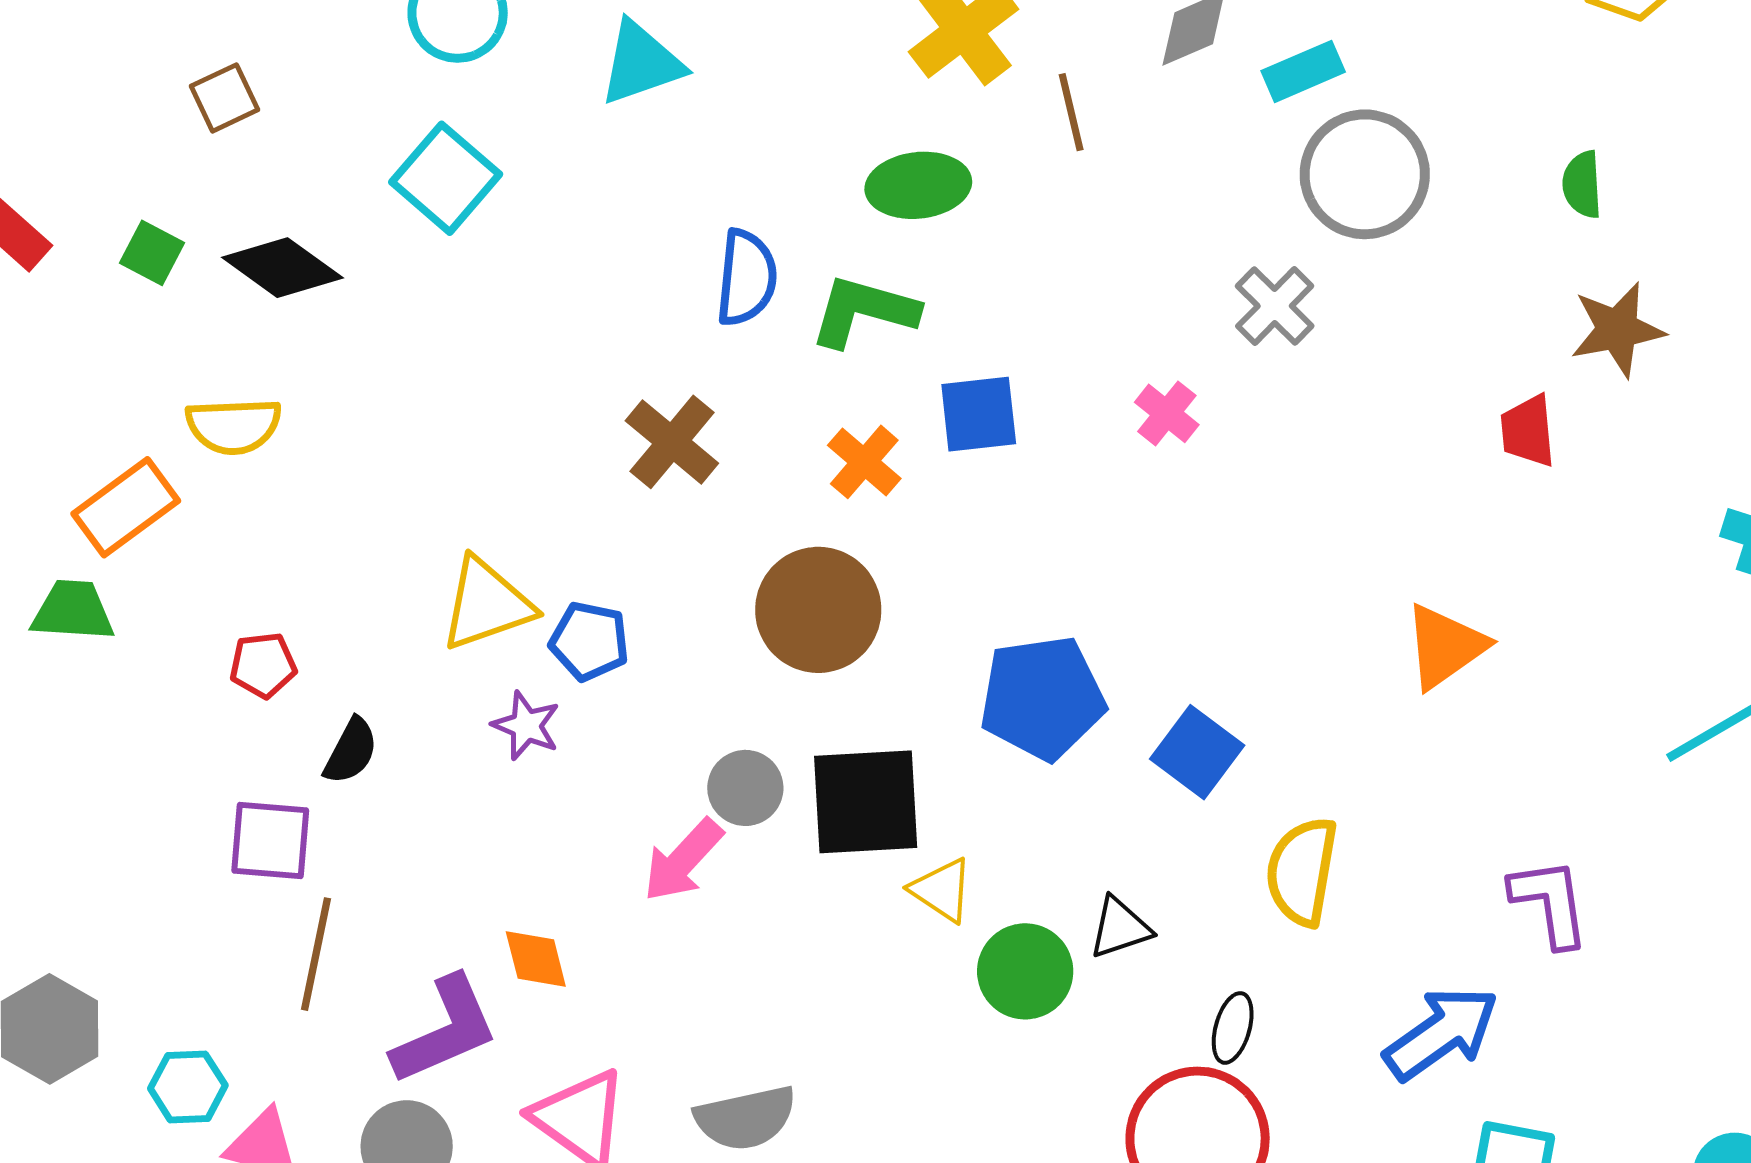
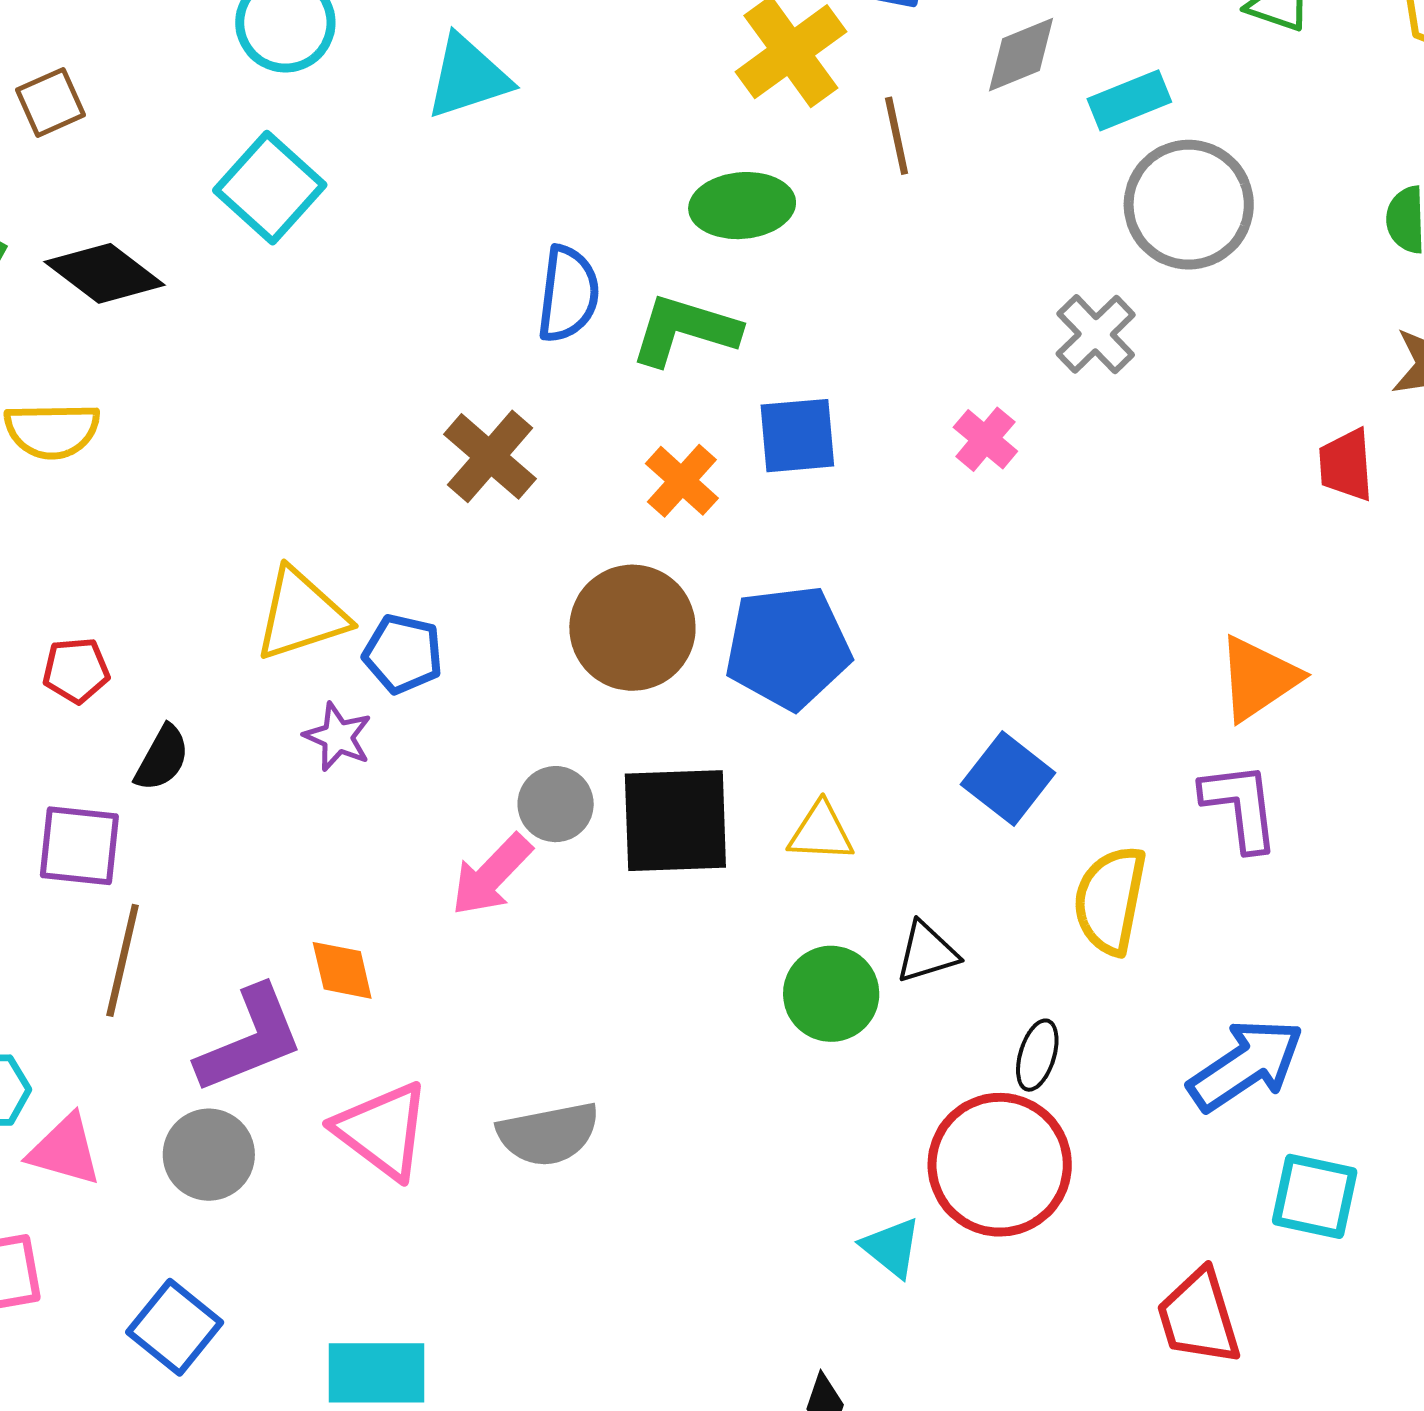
blue pentagon: (1042, 698) -> (788, 647), moved
yellow triangle: (942, 890) -> (821, 832), moved, turned -32
purple L-shape: (1550, 902) -> (1240, 806), moved

